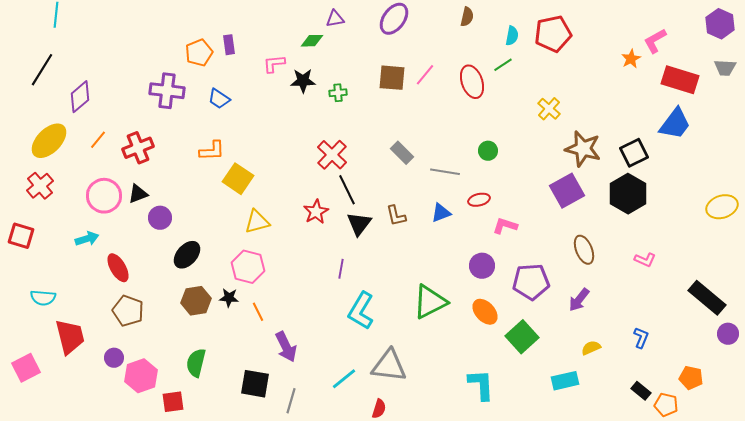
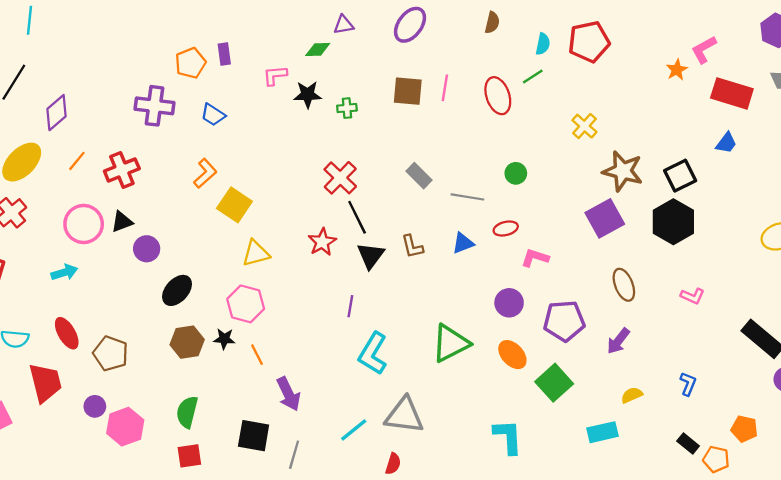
pink line: (425, 75) -> (445, 88), turned -30
blue trapezoid: (675, 124) -> (726, 143), size x0.6
orange L-shape: (212, 151) -> (205, 173), turned -40
red ellipse: (118, 268) -> (67, 333), moved
red square: (173, 402) -> (189, 456), moved

